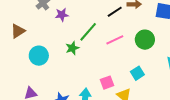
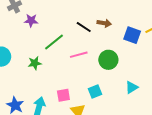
black line: (115, 12) -> (84, 27), turned 56
green star: (72, 48) -> (35, 63), moved

